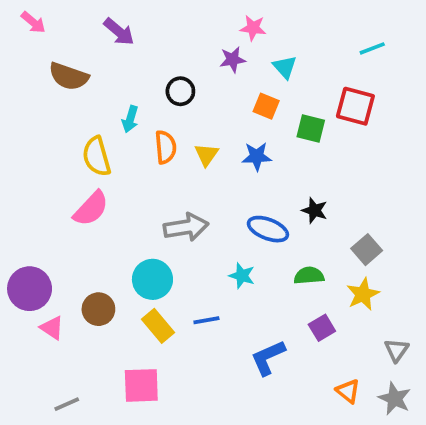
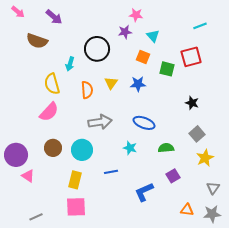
purple arrow: (119, 32) -> (54, 17), moved
black circle: (180, 91) -> (97, 49), size x1.6
red square: (355, 106) -> (191, 57), turned -30
orange semicircle: (166, 147) -> (87, 90), moved
black star: (314, 210) -> (192, 103), moved
yellow star: (363, 294) -> (205, 158), moved
brown circle: (98, 309) -> (53, 148), moved
yellow rectangle: (158, 326) -> (75, 180), moved, turned 54
orange triangle: (348, 391) -> (187, 210), turned -32
gray star: (395, 399) -> (212, 214), turned -30

